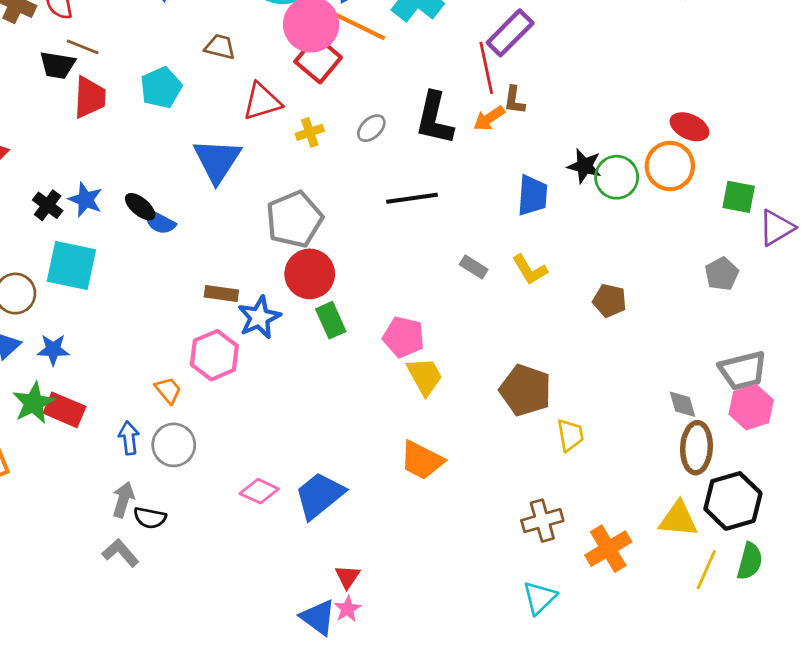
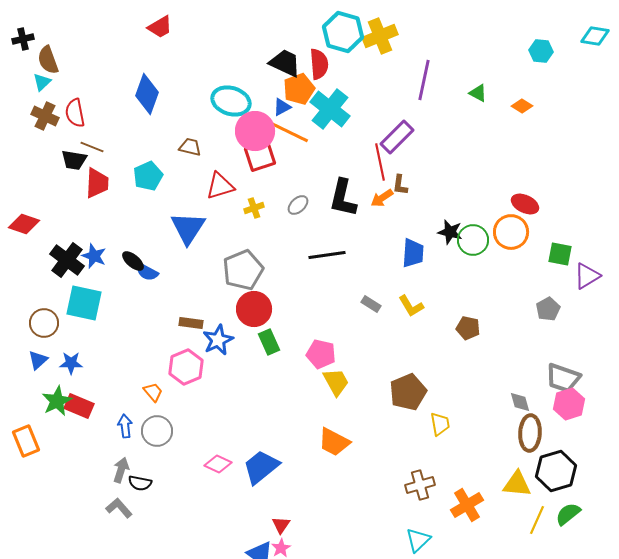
red square: (318, 59) -> (260, 156), turned 32
black cross: (48, 205) -> (67, 260), size x1.6
gray trapezoid: (743, 371) -> (563, 378), turned 33
brown pentagon: (526, 390) -> (408, 392), turned 30
green semicircle: (750, 561) -> (568, 514), turned -144

